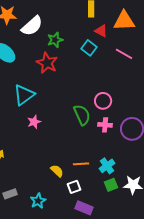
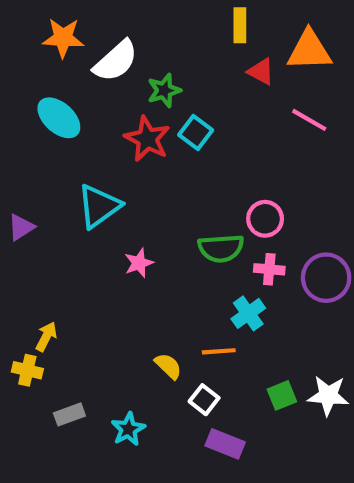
cyan square: (89, 48) -> (196, 133), moved
green semicircle: (82, 115) -> (221, 248), turned 110
pink star: (34, 122) -> (139, 263), moved
cyan cross: (107, 166) -> (248, 313), moved
white square: (74, 187) -> (204, 400), turned -32

